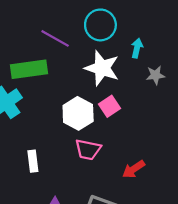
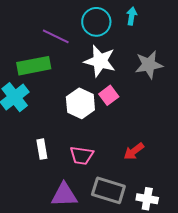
cyan arrow: (137, 48) -> (132, 16), moved
gray star: (155, 75) -> (149, 65), size x1.6
pink trapezoid: (88, 150) -> (82, 155), moved

